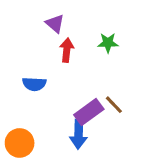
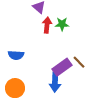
green star: (108, 43) -> (62, 24), moved
blue semicircle: (34, 84) -> (16, 55), moved

